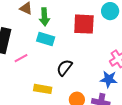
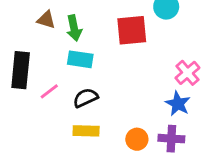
black semicircle: (64, 68) -> (85, 98), moved, turned 36
blue star: (109, 79) -> (178, 104), turned 30

